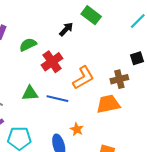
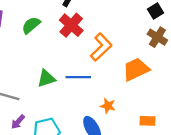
red cross: (52, 62) -> (71, 25), moved
brown cross: (119, 79) -> (157, 37), moved, turned -30

